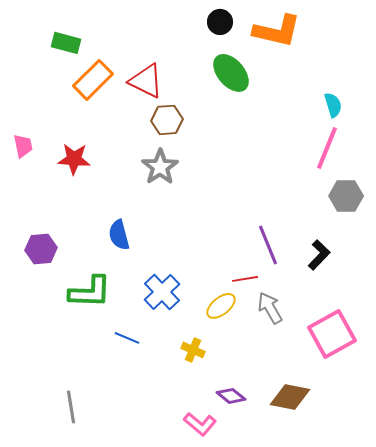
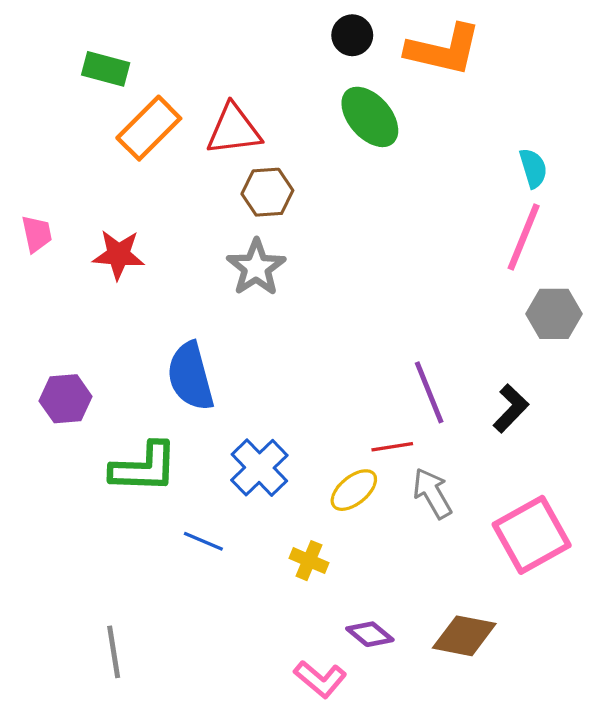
red triangle: (146, 81) -> (234, 130), turned -33
blue semicircle: (119, 235) -> (190, 376), size x1.4

